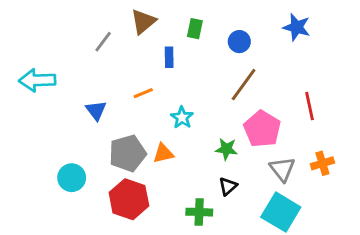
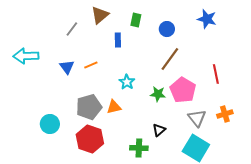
orange line: (143, 93) -> (91, 65), moved
blue triangle: (96, 110) -> (67, 67), moved
green star: (226, 149) -> (158, 94), moved

